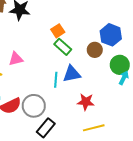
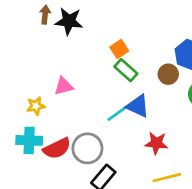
blue triangle: (72, 74) -> (138, 106), turned 36
cyan line: (56, 80) -> (117, 114), turned 49

